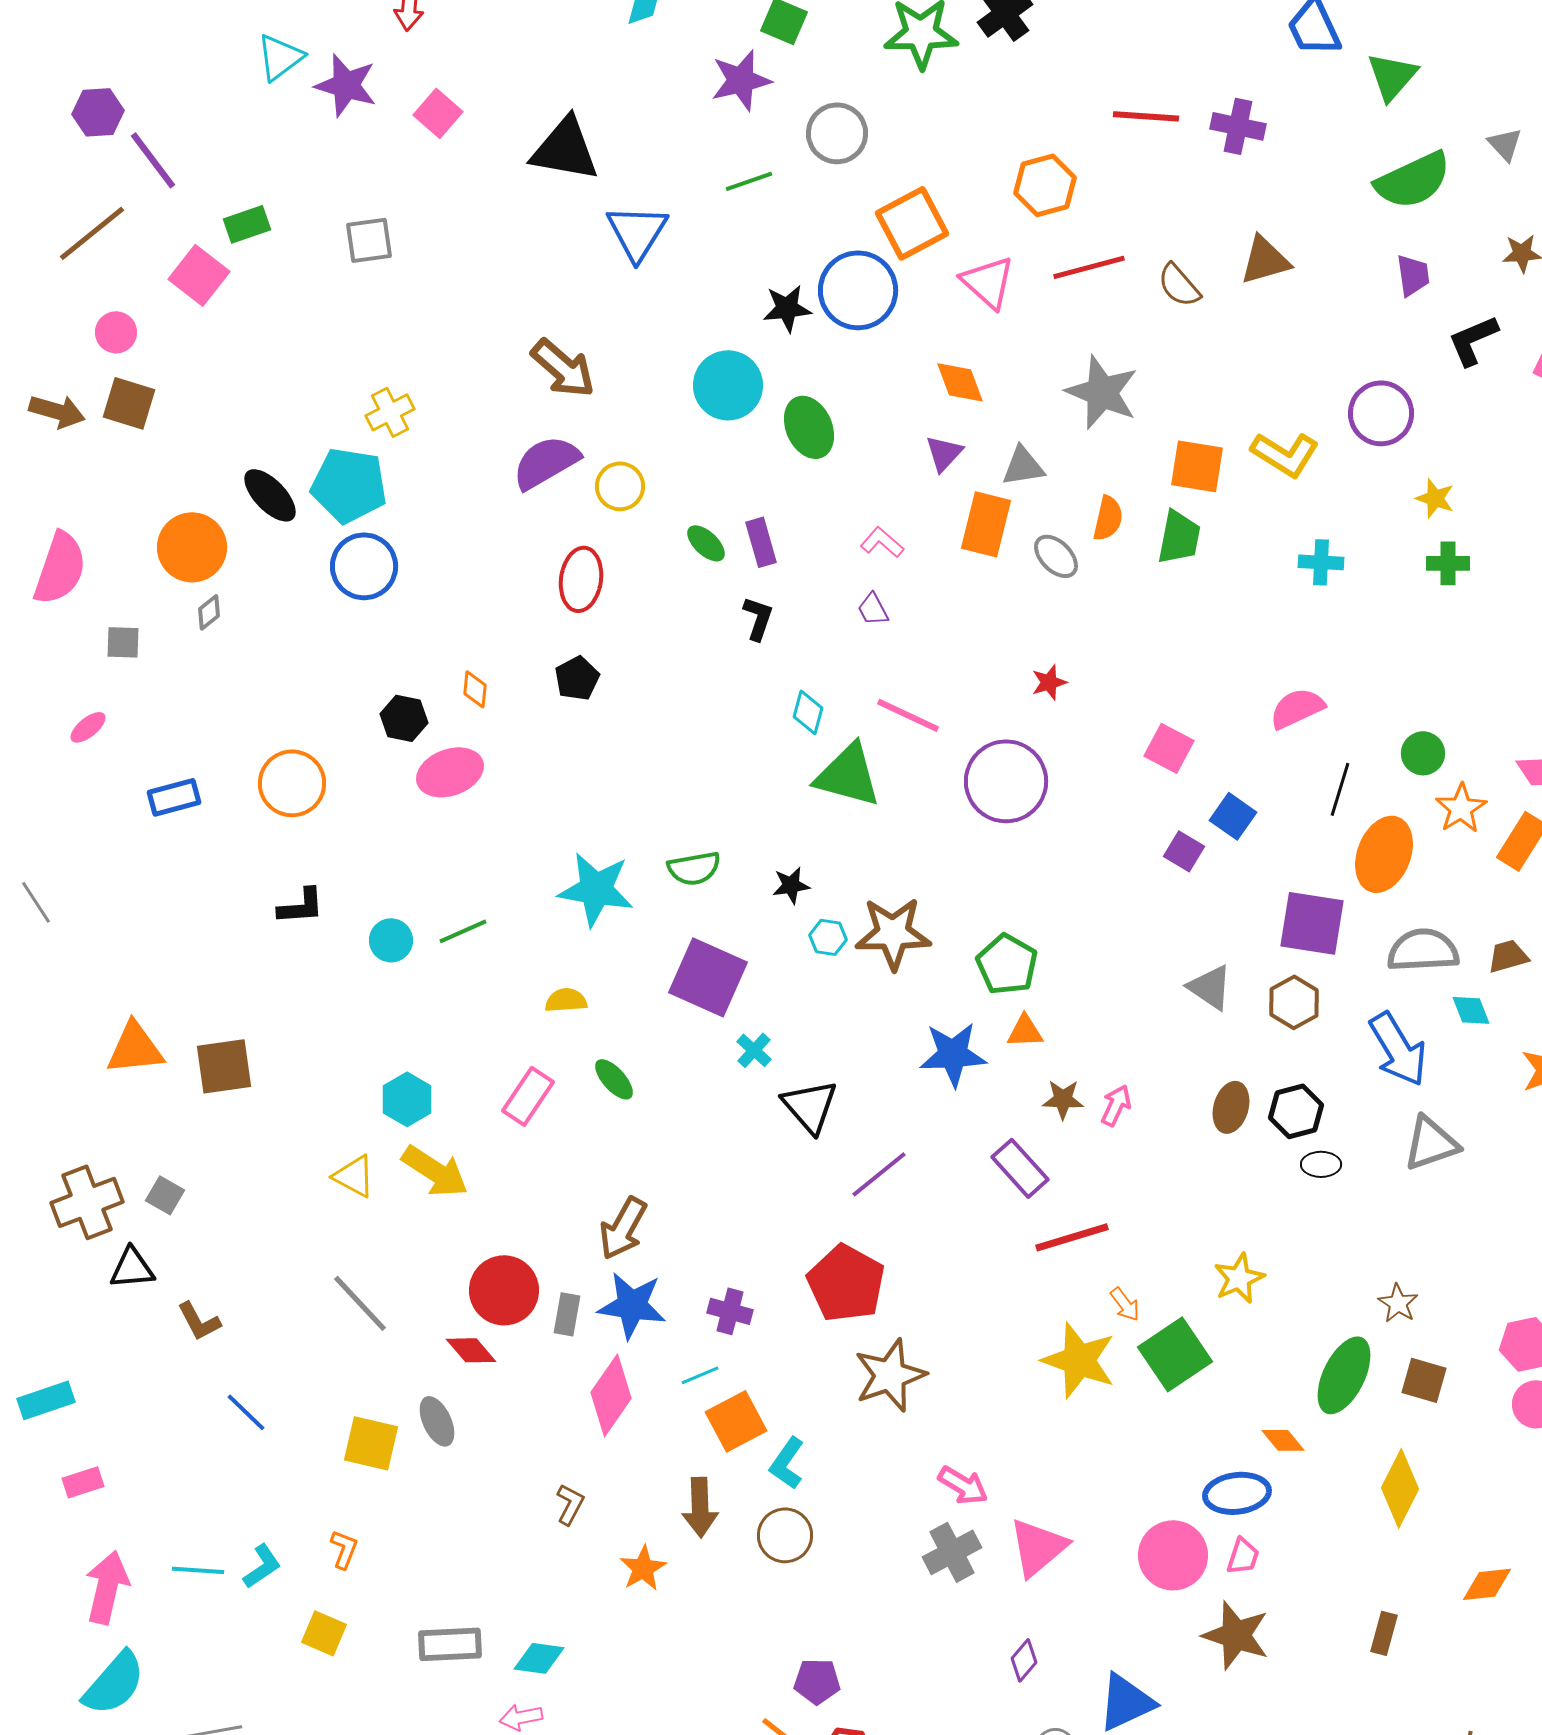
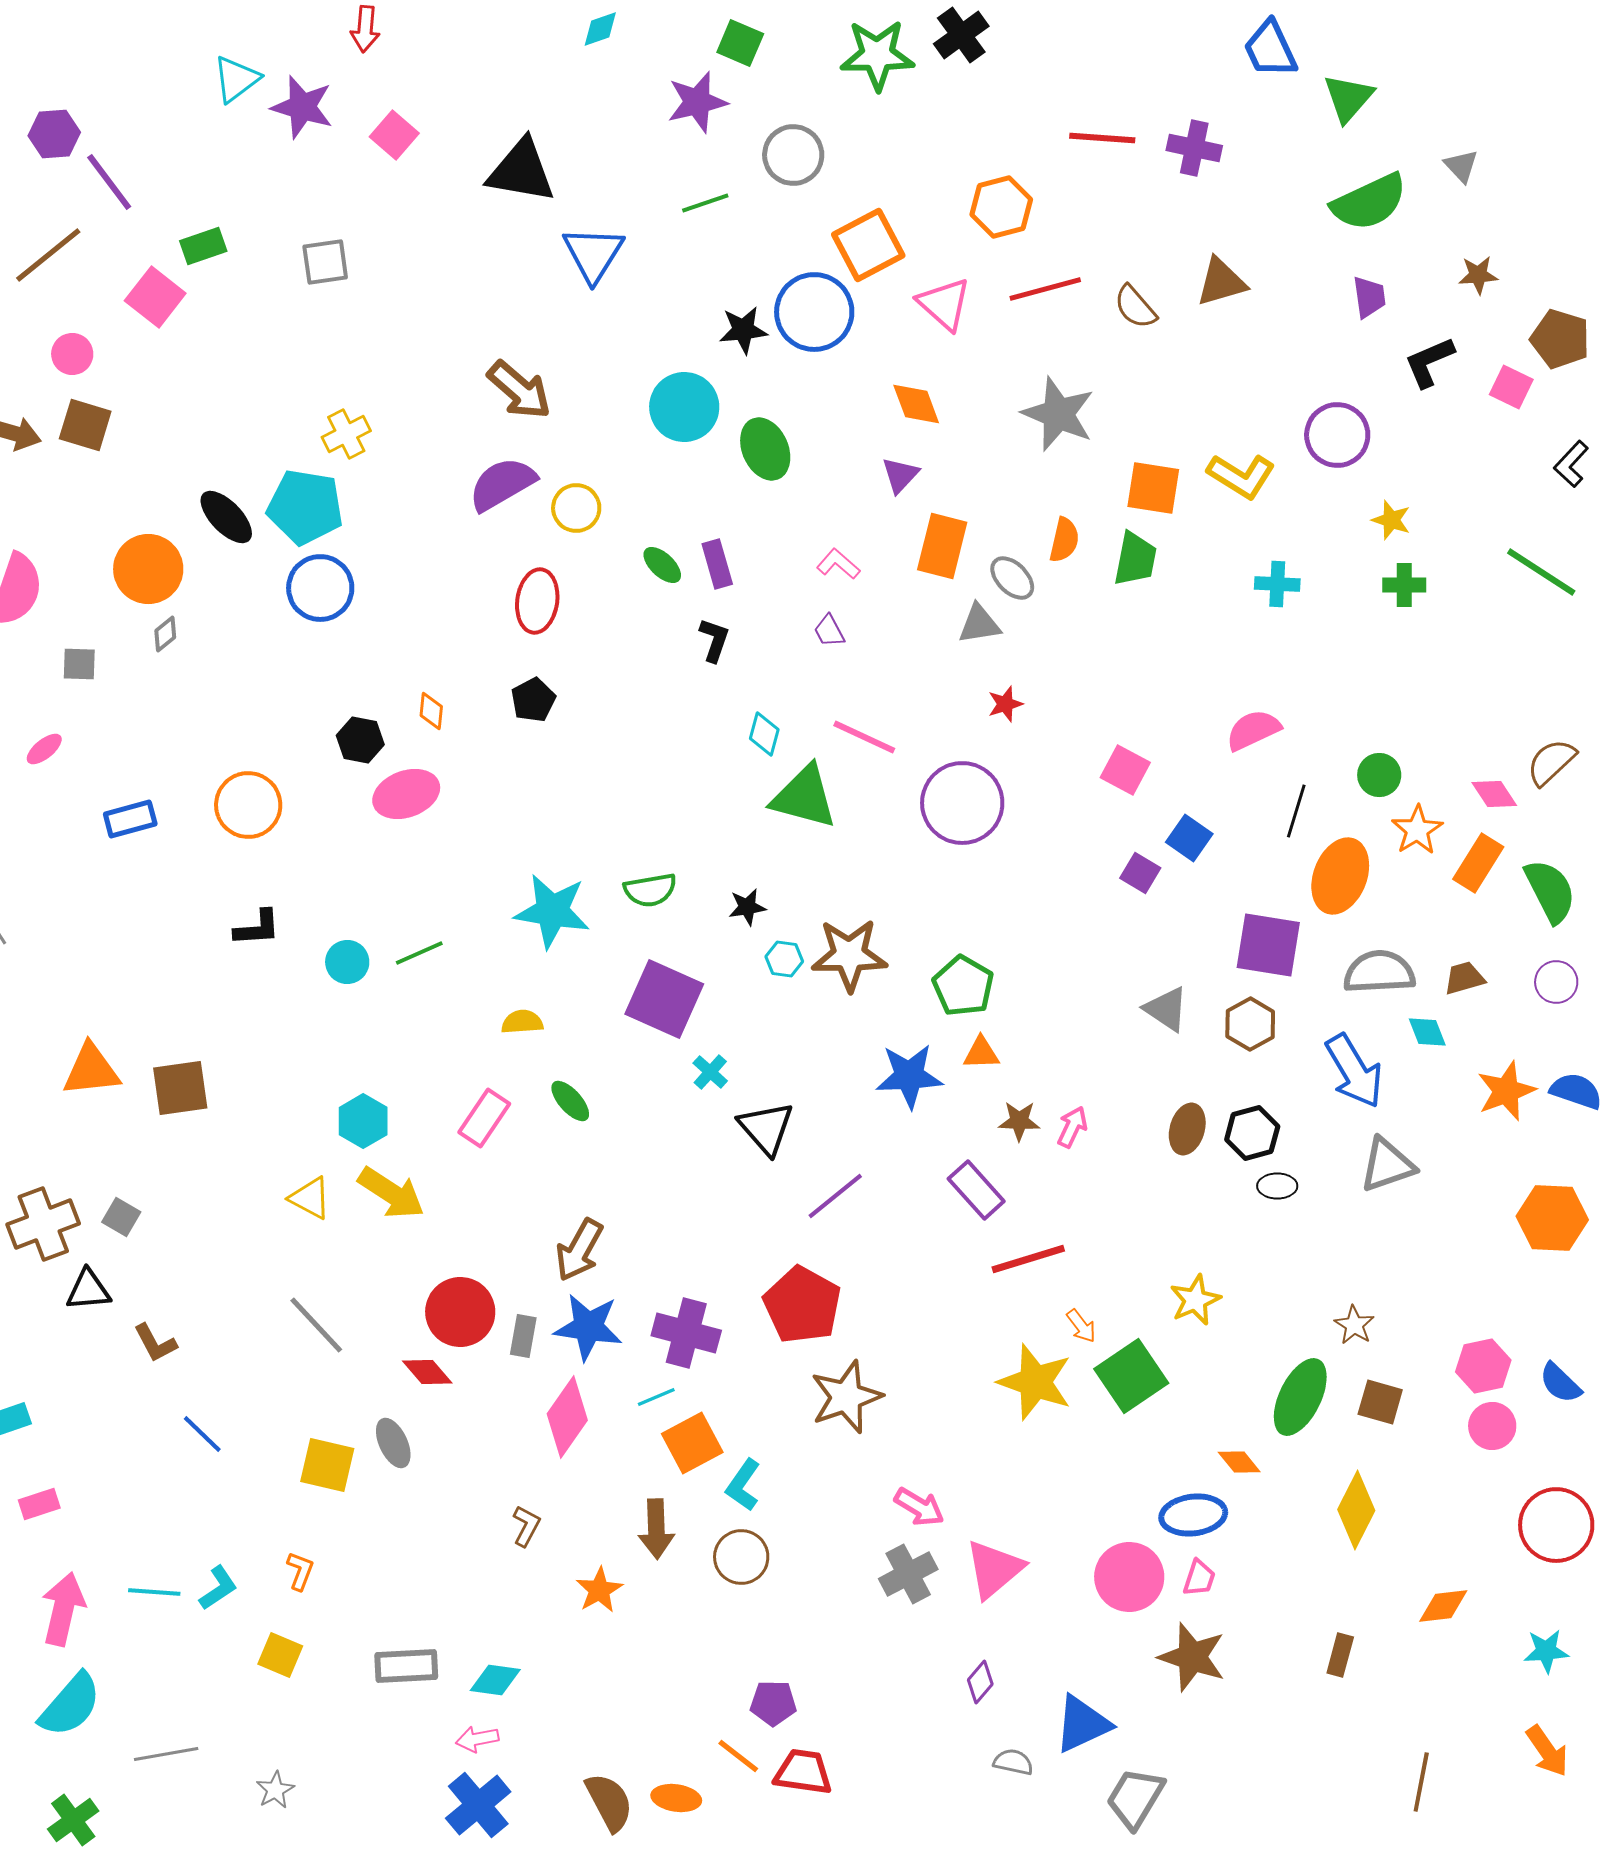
gray triangle: (1023, 466) -> (979, 624), moved
purple cross: (730, 1311) -> (686, 1333), size x1.5

